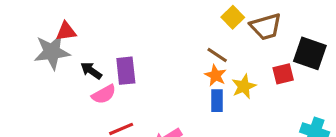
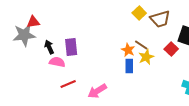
brown line: (217, 55) -> (141, 45), moved
black arrow: (91, 71) -> (49, 47), turned 32
red square: (283, 74) -> (171, 49), turned -32
pink semicircle: (104, 94) -> (57, 62), turned -140

